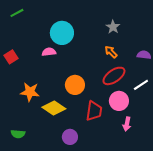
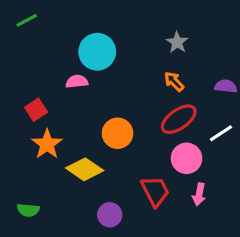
red square: (11, 57) -> (36, 110), moved
orange star: (30, 92) -> (47, 144), turned 30
red trapezoid: (94, 111) -> (155, 191), moved, turned -35

